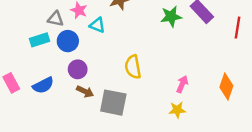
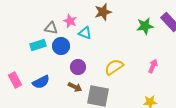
yellow semicircle: (133, 67) -> (114, 67), turned 66
purple circle: (78, 69) -> (78, 67), moved
pink arrow: (182, 84) -> (153, 66), moved

